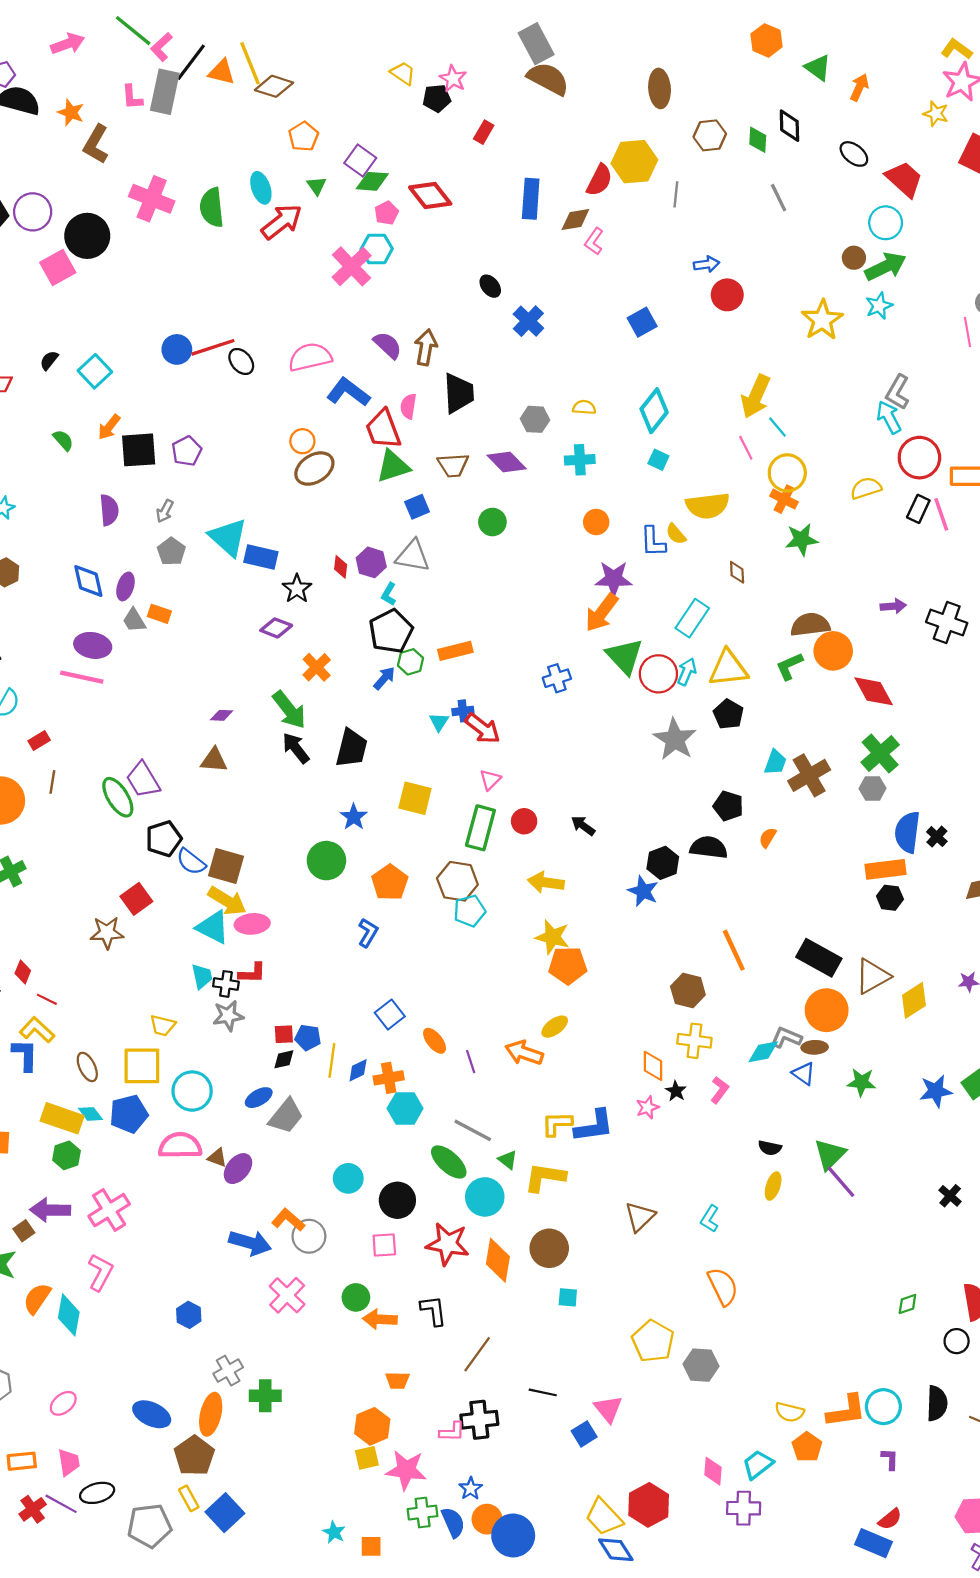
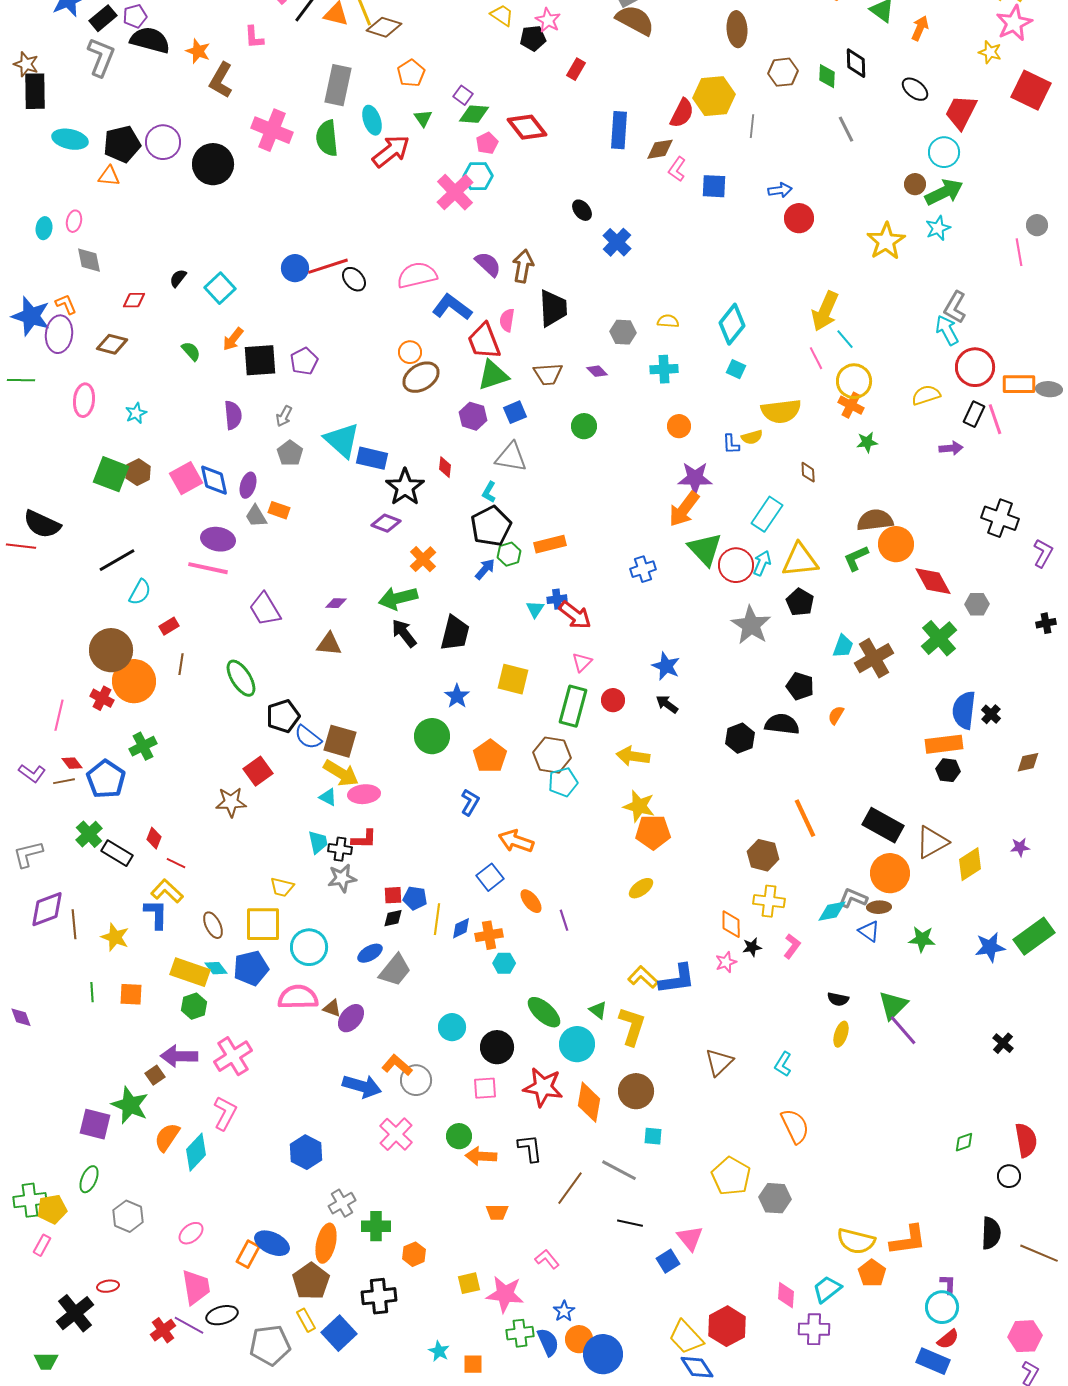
gray rectangle: (165, 92) -> (338, 85), moved
purple square: (360, 161) -> (463, 95), size x0.7
red trapezoid: (904, 179) -> (961, 112), turned -105
pink square: (58, 268) -> (186, 478), moved
blue square: (642, 322) -> (714, 186), moved, turned 32
purple diamond: (507, 462) -> (597, 371), size x0.6
yellow semicircle: (676, 534) -> (752, 437), turned -65
green star: (801, 539) -> (867, 442), size x0.7
blue L-shape: (653, 542) -> (731, 444), size x0.7
purple hexagon: (371, 562) -> (473, 416), moved
black star: (297, 589) -> (405, 487), size x1.4
purple arrow: (893, 606) -> (951, 448), moved
green arrow: (289, 710) -> (398, 598), turned 114
purple trapezoid: (143, 780) -> (265, 609), moved
gray hexagon: (872, 788) -> (977, 604), moved
blue star: (643, 891) -> (666, 666), moved
cyan triangle: (213, 927) -> (328, 797), size x0.6
orange arrow: (524, 1053) -> (516, 841), moved
black star: (676, 1091) -> (752, 947), turned 30
cyan hexagon: (405, 1108) -> (504, 963), size x0.7
yellow L-shape: (557, 1124) -> (643, 977), turned 44
gray line: (473, 1130) -> (619, 1170), moved
yellow L-shape: (545, 1177) -> (632, 1026), turned 99
cyan diamond: (69, 1315) -> (196, 1152), turned 33
blue hexagon: (189, 1315) -> (306, 1152), size x1.4
cyan circle: (883, 1407) -> (942, 1307), moved
yellow semicircle: (789, 1412) -> (856, 1241), size x1.4
black cross: (479, 1420) -> (379, 1296), moved
orange hexagon: (372, 1426) -> (414, 1254), moved, size x0.7
pink L-shape: (452, 1432) -> (547, 1259), turned -130
orange rectangle: (22, 1461) -> (248, 1254), moved, turned -56
pink trapezoid: (69, 1462) -> (196, 1287), size x1.4

